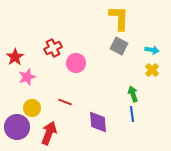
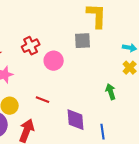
gray square: (119, 46) -> (83, 41), moved, turned -30
blue line: (132, 114) -> (103, 132), moved

